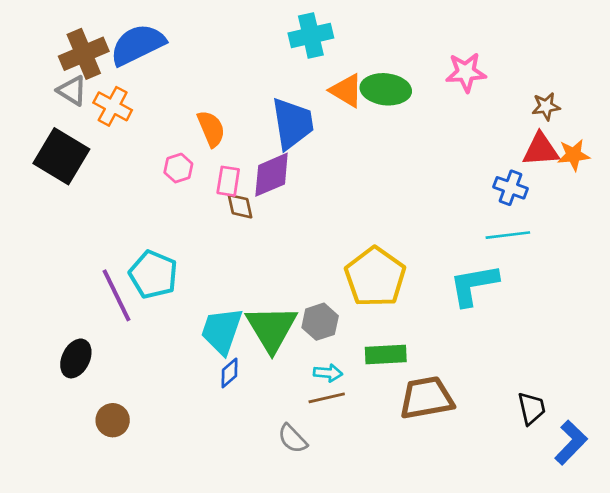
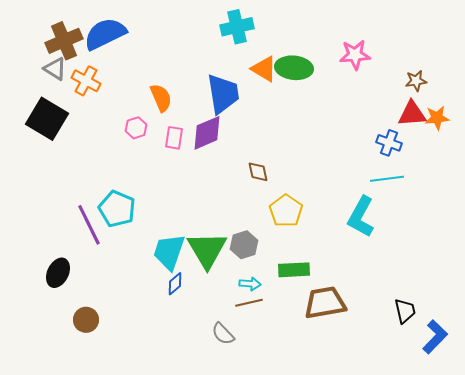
brown diamond: (240, 206) -> (258, 172), moved
yellow pentagon: (375, 277) -> (286, 211), size x0.7
cyan L-shape: (474, 285) -> (361, 217), turned -51

